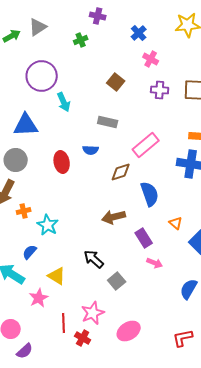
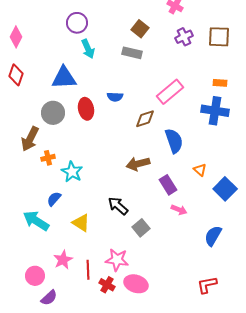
purple circle: (42, 76) -> (77, 23), moved, size x0.7
purple cross: (160, 90) -> (184, 37), turned -30
gray rectangle: (108, 122) -> (132, 53), moved
blue triangle: (26, 125) -> (64, 78), moved
gray circle: (16, 160) -> (53, 113), moved
pink star: (39, 298) -> (63, 260), moved
pink star: (93, 313) -> (117, 260), turned 30
pink ellipse: (129, 331) -> (136, 284), moved, turned 50

